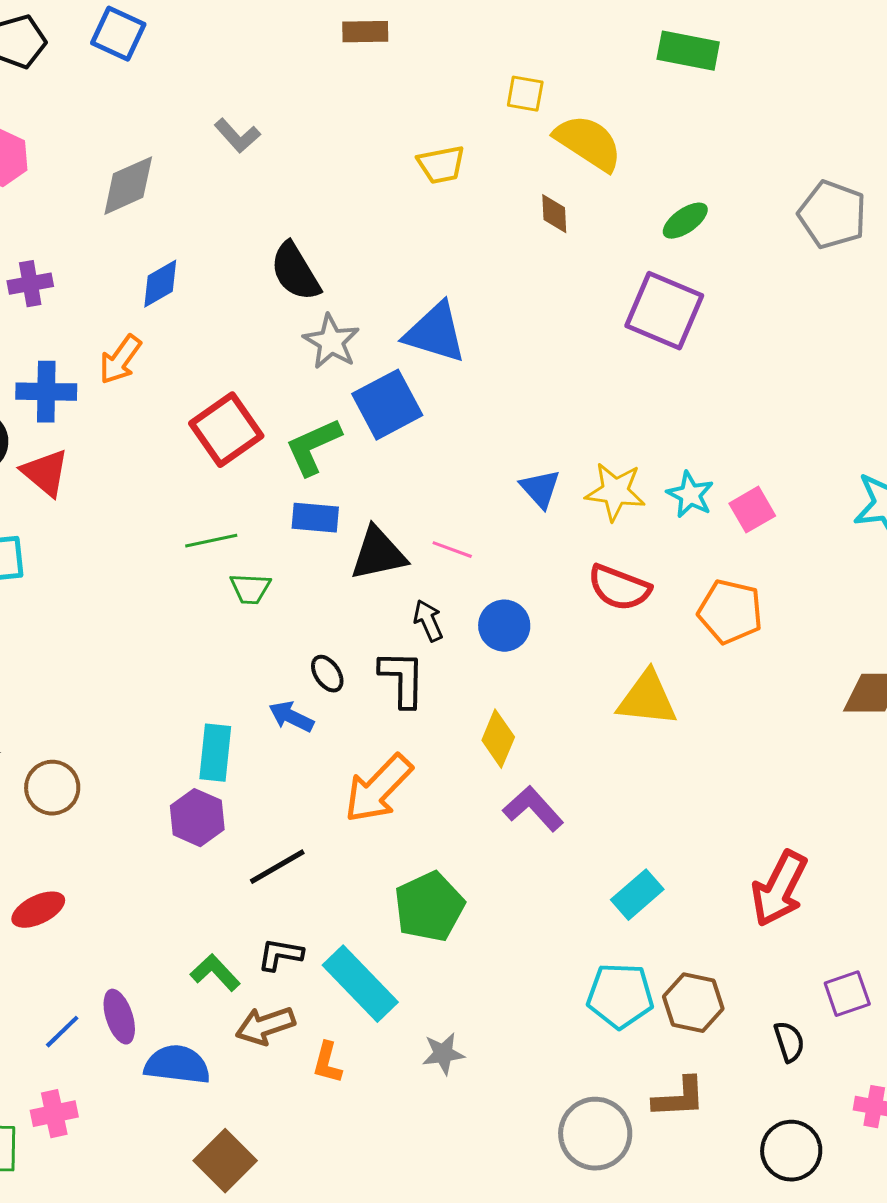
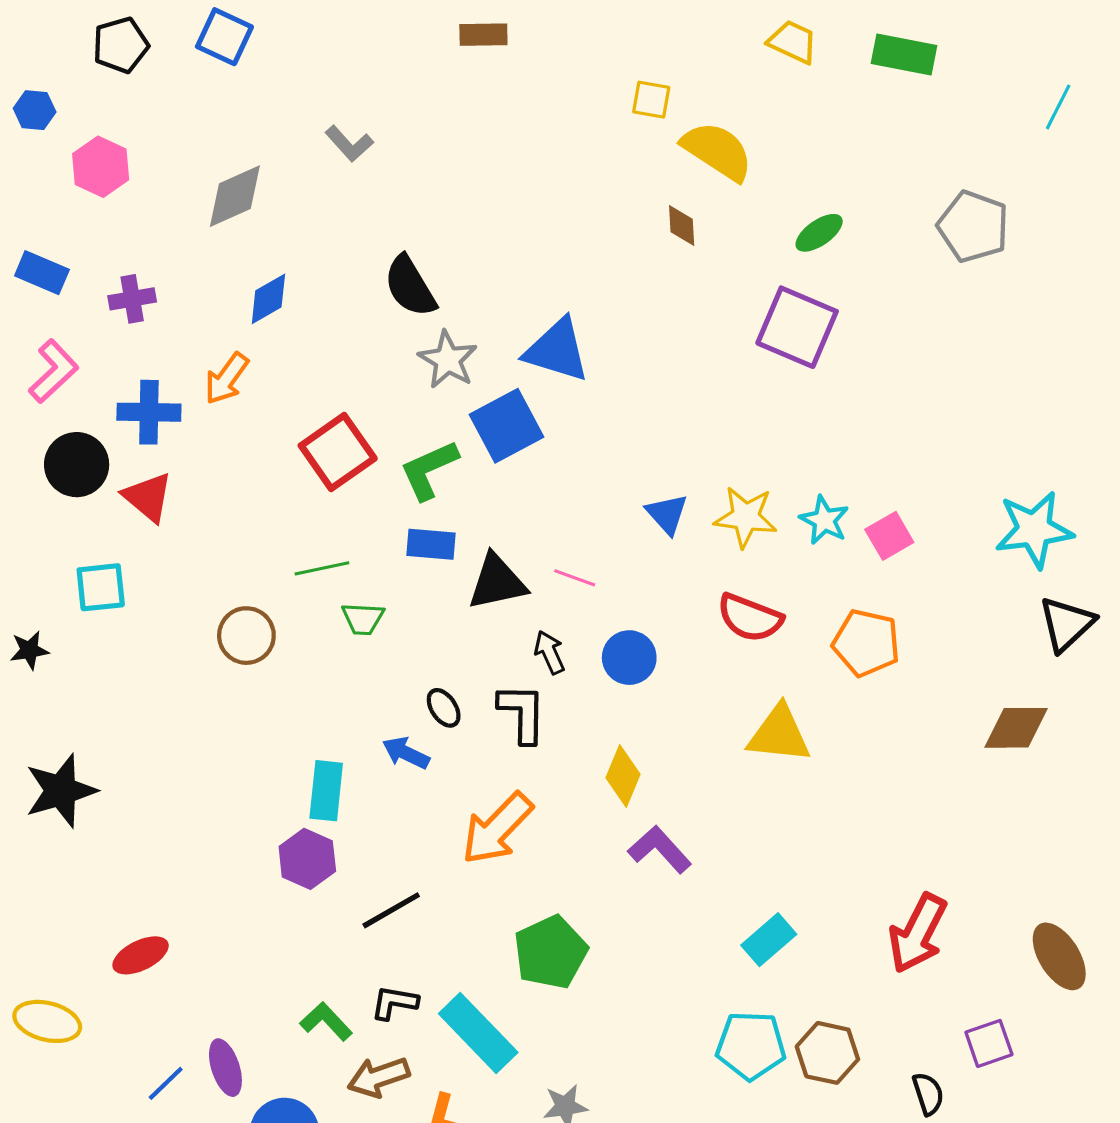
green rectangle: (688, 51) -> (904, 55), moved
yellow trapezoid: (441, 165) -> (793, 42), moved, turned -144
brown circle: (52, 788) -> (246, 636), moved

